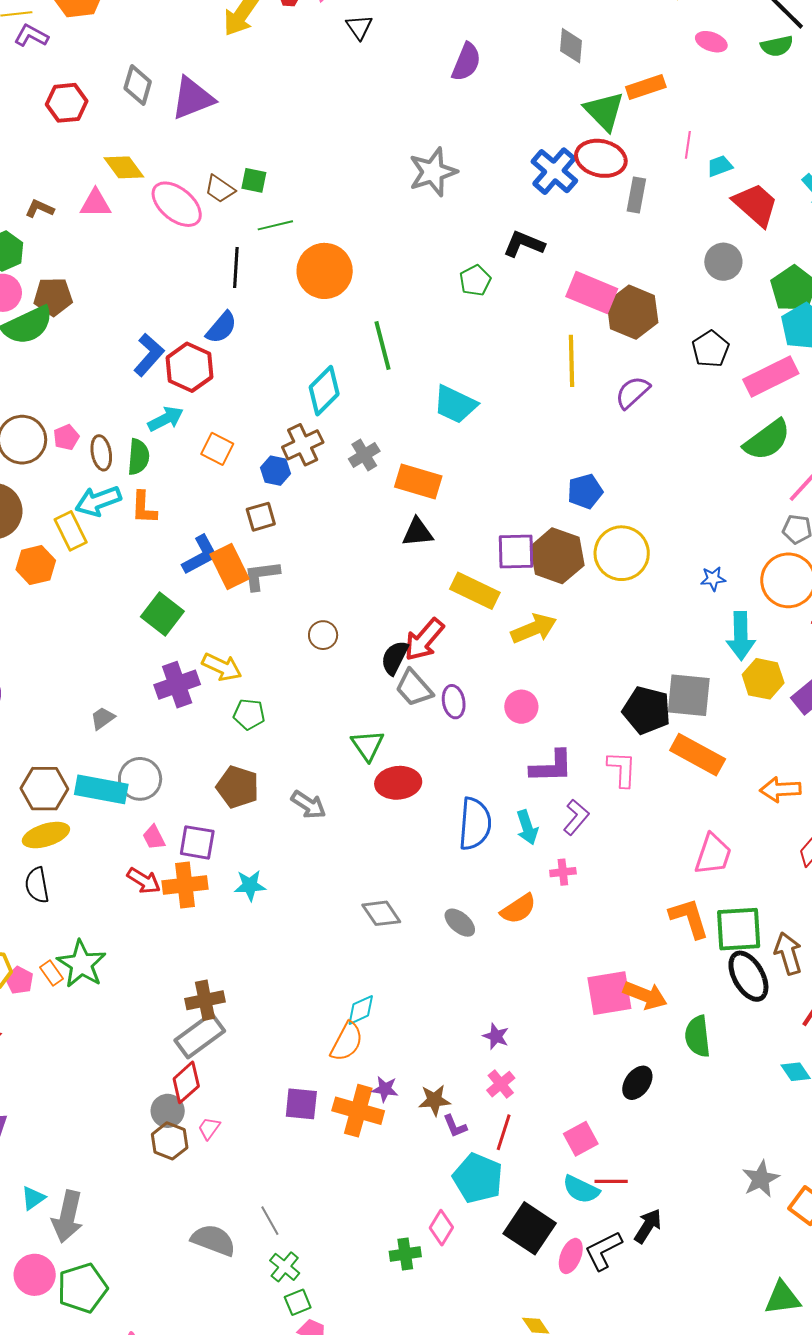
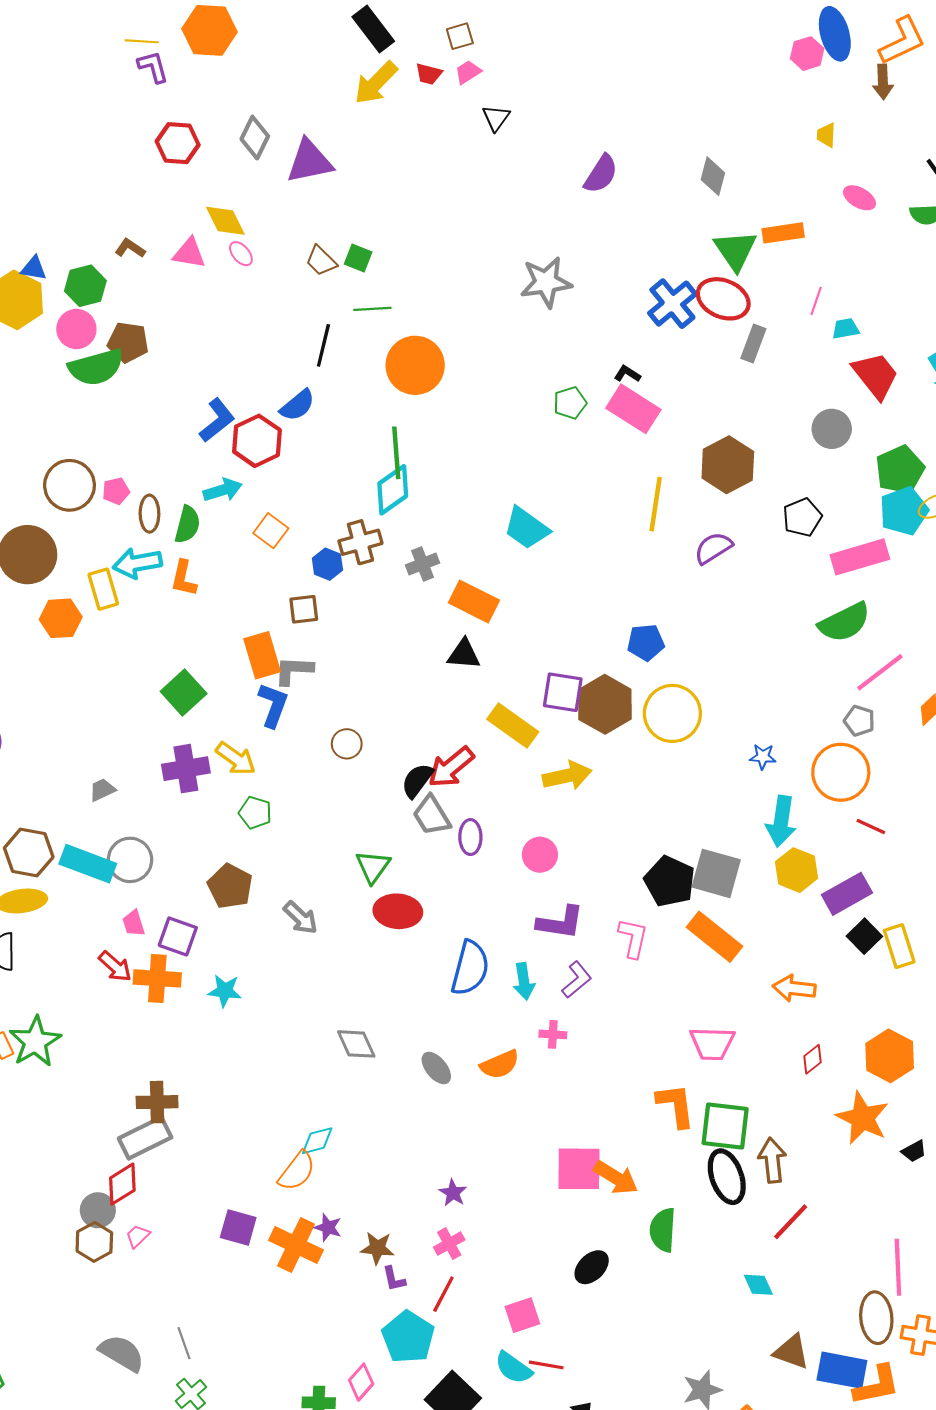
purple L-shape: (31, 36) -> (153, 67), turned 36
pink ellipse: (177, 204) -> (241, 254), moved, size x0.5
black L-shape: (524, 244) -> (627, 374), size x0.6
pink rectangle: (592, 293) -> (633, 409), moved
green line: (383, 345) -> (396, 453), moved
blue L-shape: (200, 555) -> (273, 705), moved, turned -51
pink trapezoid: (713, 854) -> (712, 1043), turned 63

